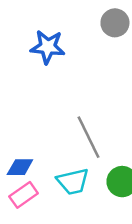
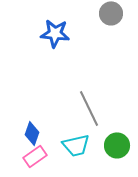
blue diamond: (20, 167) -> (32, 133), turned -70

